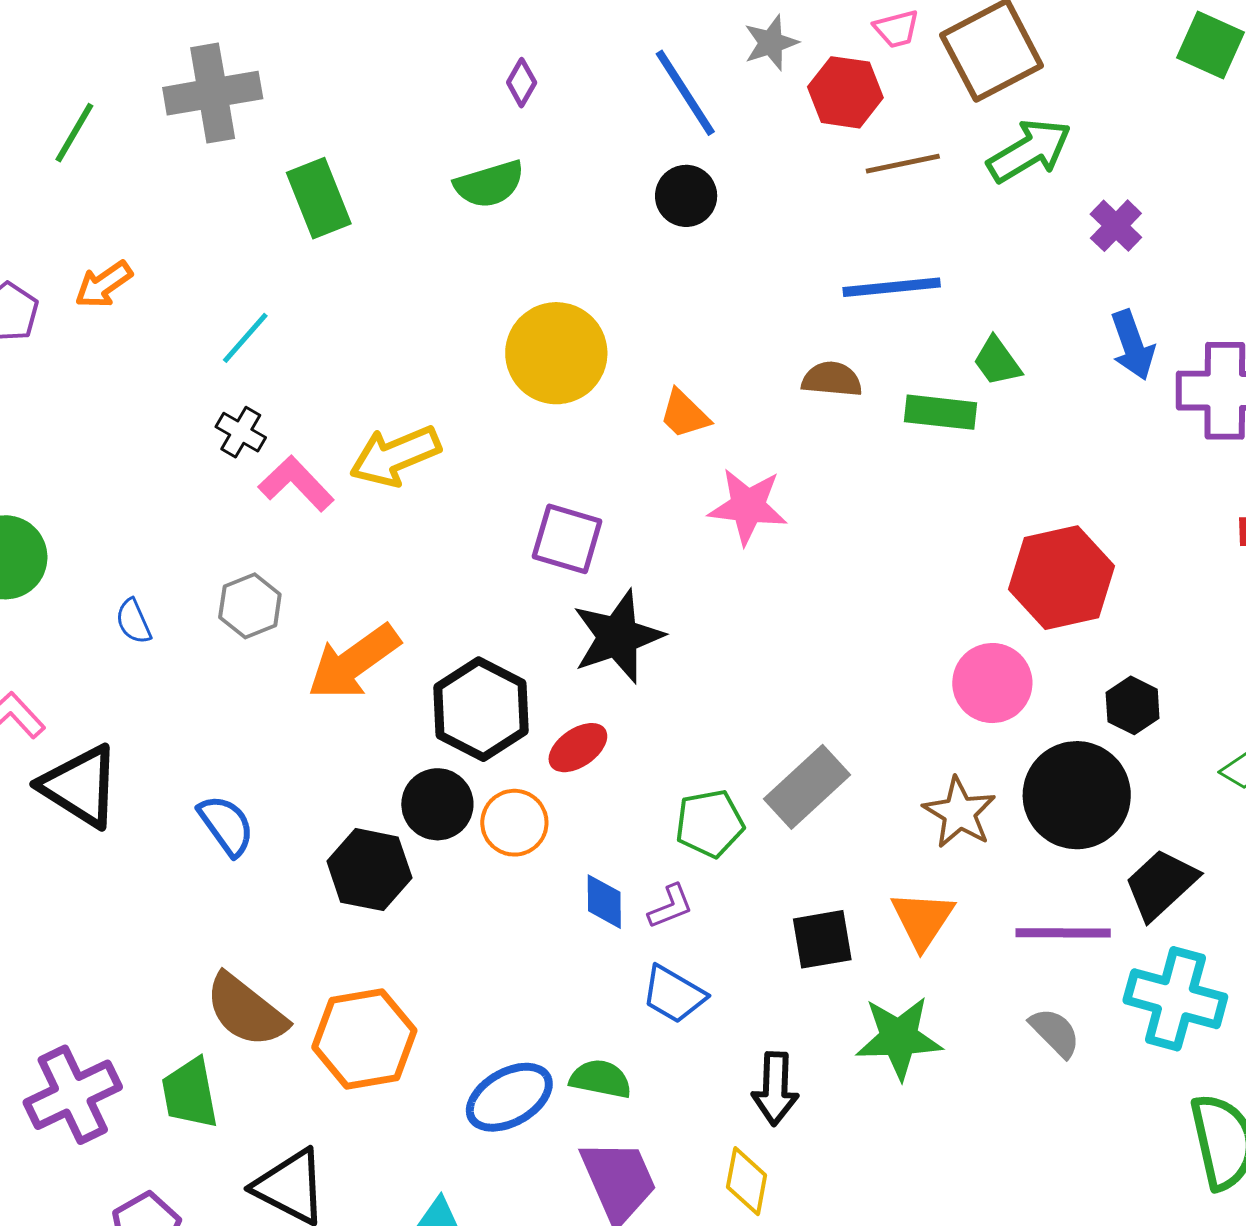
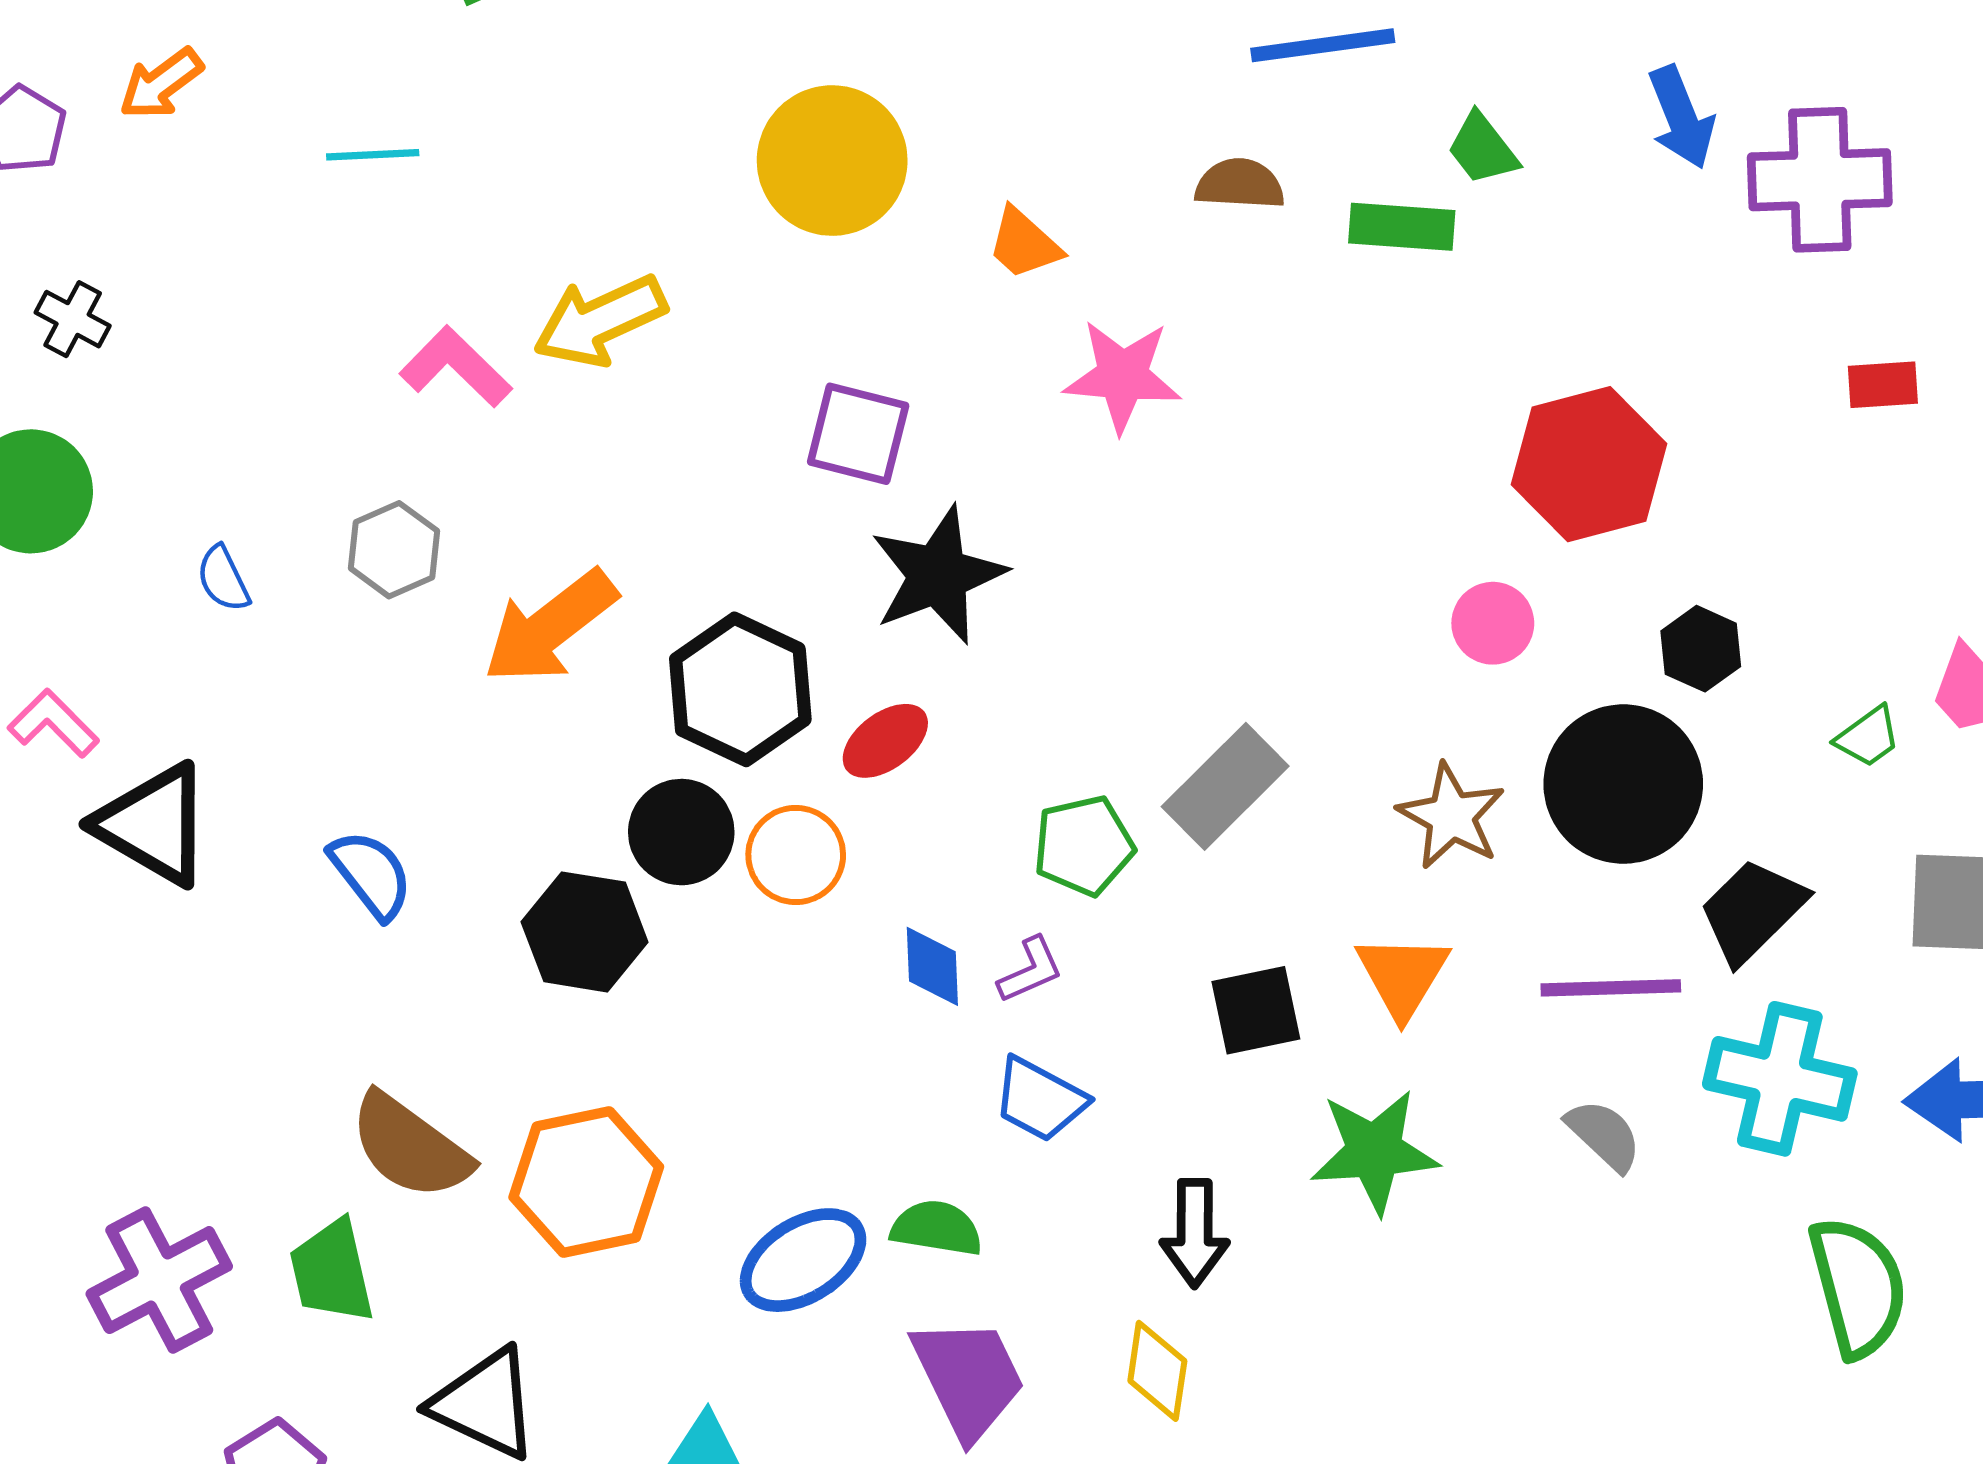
cyan line: (245, 338) -> (373, 155), turned 48
black cross: (241, 432) -> (73, 319), moved
pink circle: (992, 683) -> (1493, 623), size x0.7

